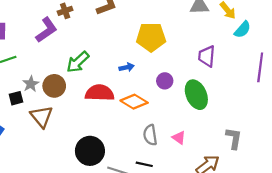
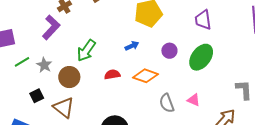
gray star: (31, 84) -> (44, 65), moved
red semicircle: (100, 93) -> (112, 74), size x0.6
green ellipse: (196, 95) -> (201, 57), turned 72

